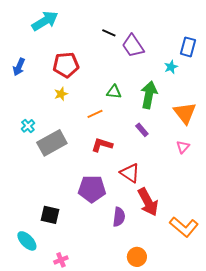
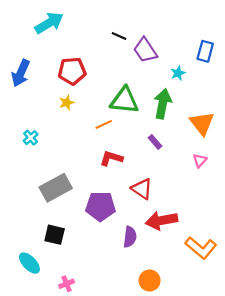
blue arrow: (19, 67) -> (21, 73), size x1.4
cyan star: (171, 67) -> (178, 73), moved
green triangle: (114, 92) -> (124, 100), size x1.8
gray rectangle: (52, 143) -> (56, 188), moved
red arrow: (148, 202) -> (162, 220), turned 108

